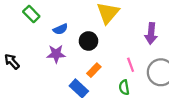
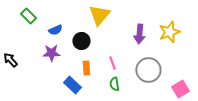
pink line: (131, 65) -> (112, 63), moved
orange rectangle: (94, 70) -> (86, 68), turned -48

